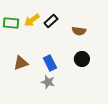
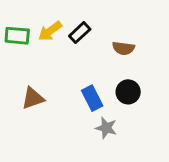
blue rectangle: (50, 63) -> (92, 98), moved
gray star: (48, 82) -> (106, 128), moved

